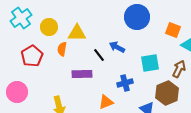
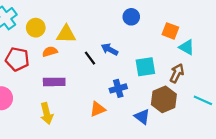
blue circle: (137, 17) -> (131, 17), size x0.6
orange semicircle: (62, 49) -> (50, 52), turned 64
red pentagon: (32, 56) -> (17, 59), turned -30
purple rectangle: (82, 74) -> (54, 82), moved

